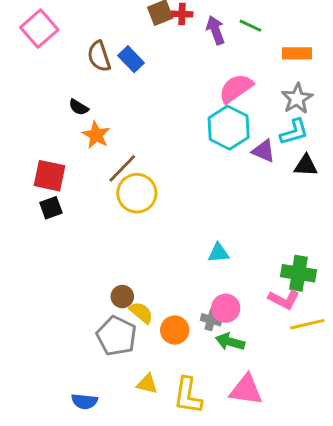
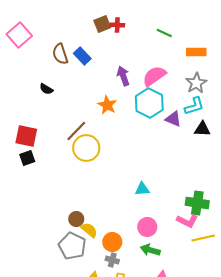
purple arrow: (215, 30) -> (123, 76), moved
orange star: (96, 135) -> (107, 105), moved
gray cross: (211, 320) -> (112, 260), moved

